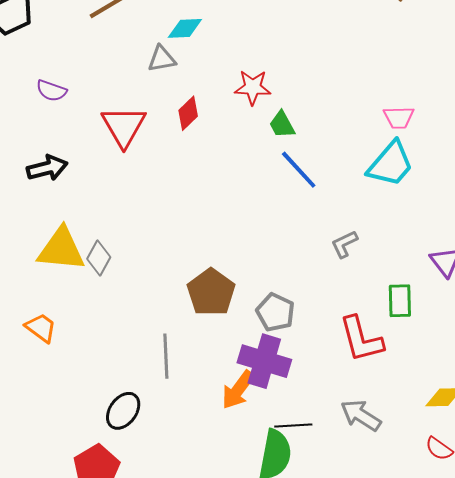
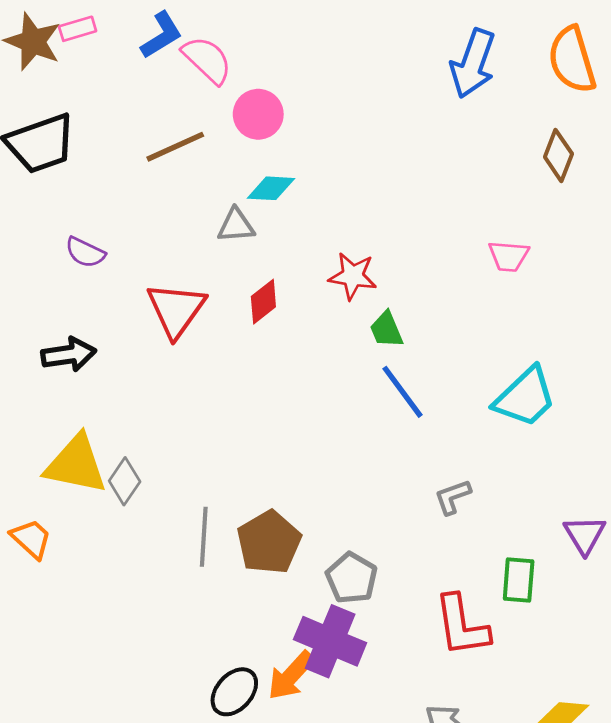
pink trapezoid: (399, 117) -> (509, 256), moved
orange trapezoid: (41, 328) -> (31, 539), moved
gray line: (166, 356) -> (204, 537), moved
black ellipse: (123, 411) -> (234, 692), moved

